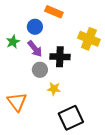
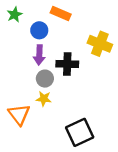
green star: (13, 42) -> (15, 15), moved
purple arrow: (35, 49) -> (39, 55), turned 42
yellow star: (54, 89) -> (44, 99), moved

